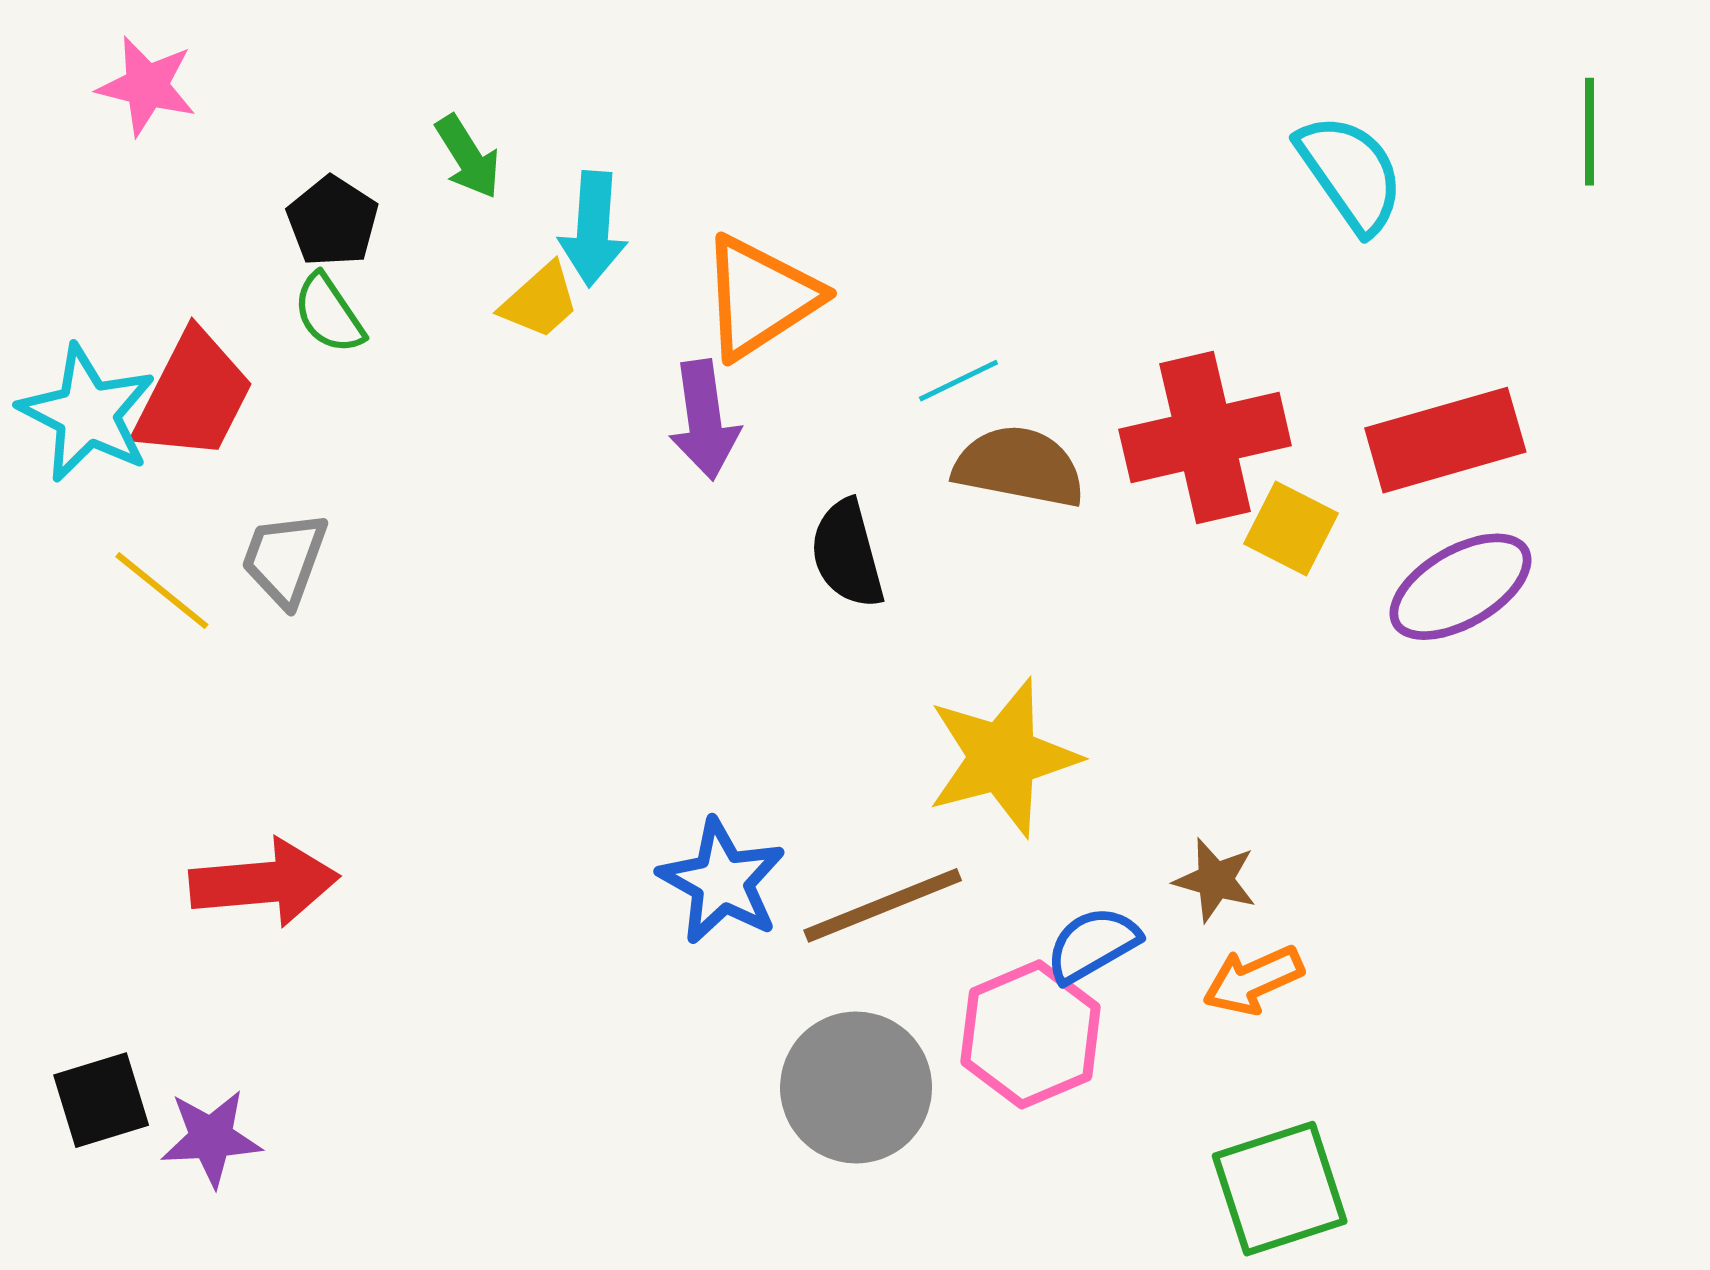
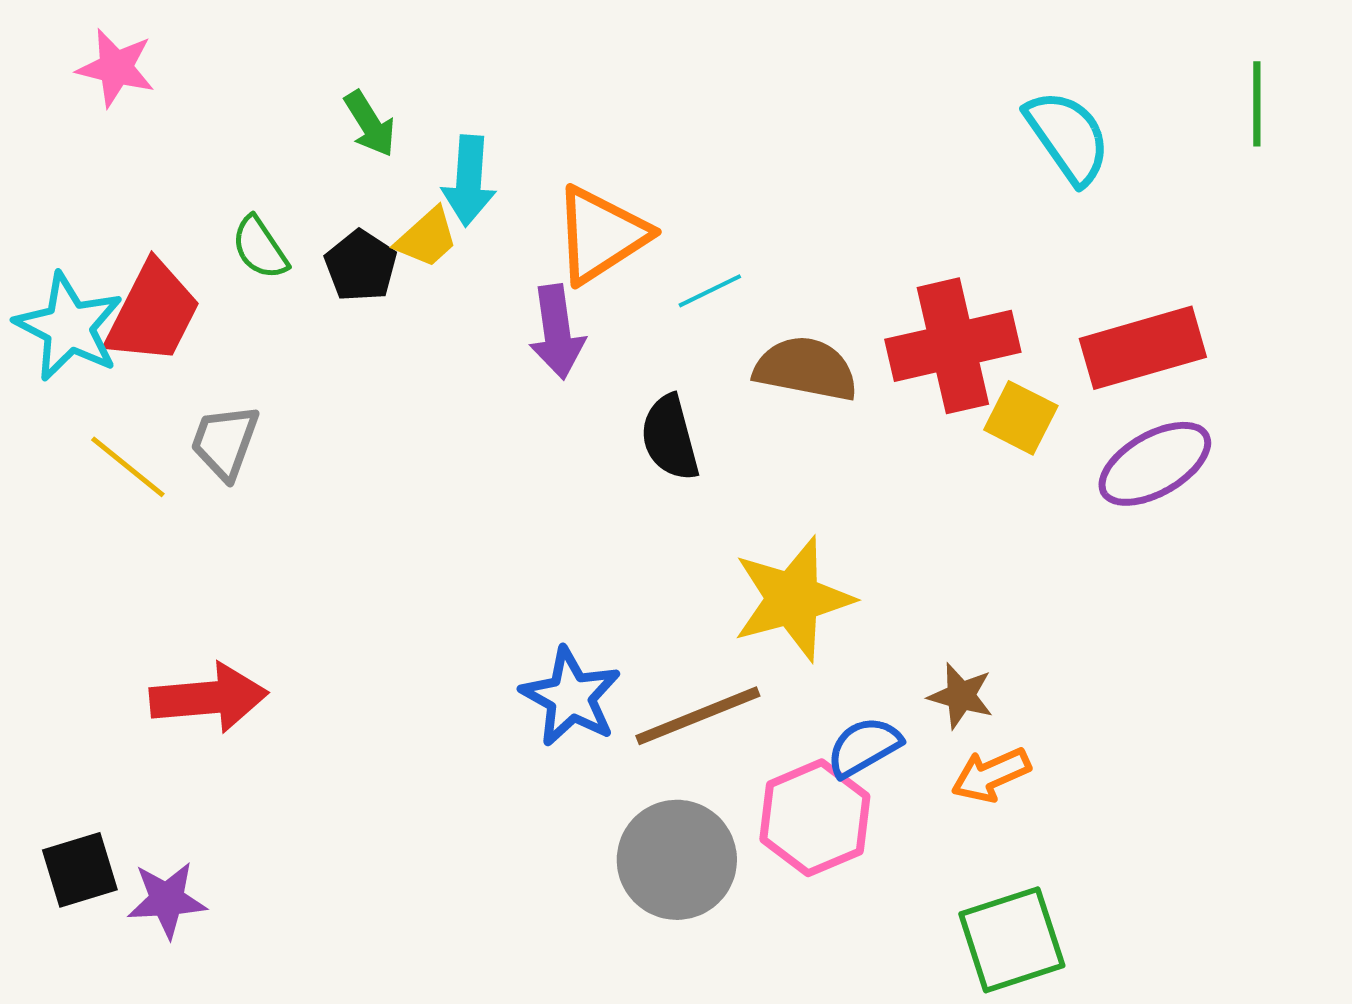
black pentagon: (333, 221) -> (361, 266), moved
cyan line: (958, 381) -> (710, 291), moved

